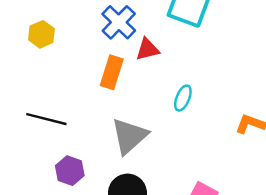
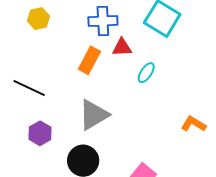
blue cross: (119, 22) -> (103, 21), turned 32
cyan ellipse: (183, 98) -> (146, 73), moved

